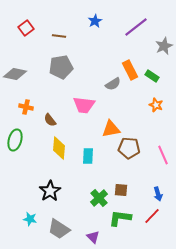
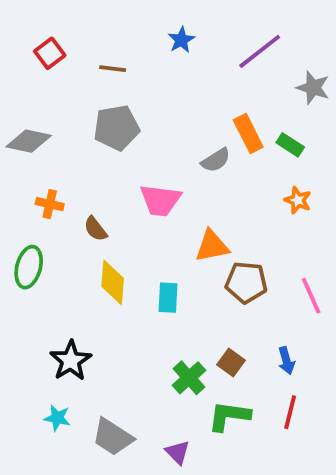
gray star: (164, 46) -> (313, 88), turned -30
brown square: (121, 190) -> (231, 363), turned 32
black star: (50, 191) -> (71, 361), moved
blue arrow: (158, 194) -> (286, 361), moved
red line: (152, 216) -> (290, 412), turned -30

